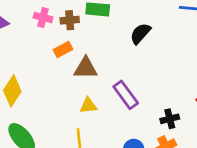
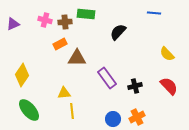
yellow triangle: (88, 106) -> (64, 93), moved
black cross: (170, 119) -> (135, 86), moved

